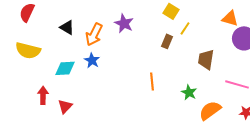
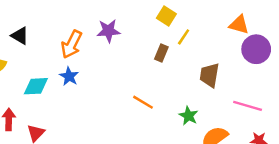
purple star: (124, 23) -> (108, 31), turned -30
black triangle: (67, 27) -> (20, 36), moved
orange line: (152, 81) -> (143, 102), turned -54

